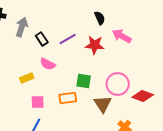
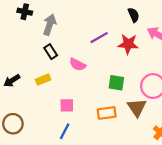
black rectangle: (42, 39) -> (51, 52), moved
yellow rectangle: (27, 78) -> (43, 80), moved
orange rectangle: (68, 98) -> (107, 113), moved

